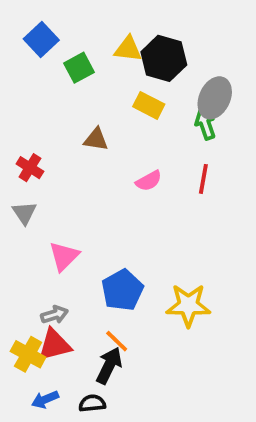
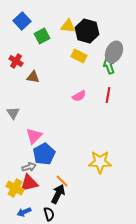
brown triangle: (96, 139) -> (33, 77), moved
red cross: (30, 168) -> (16, 61), moved
blue pentagon: (122, 290) -> (44, 154), moved
black semicircle: (92, 403) -> (49, 214), turned 80

